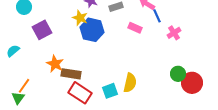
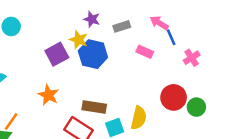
purple square: (42, 30) -> (57, 54), moved
brown rectangle: (71, 74) -> (94, 107), moved
red circle: (192, 83) -> (174, 97), moved

